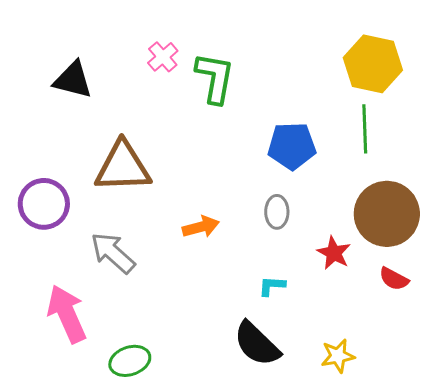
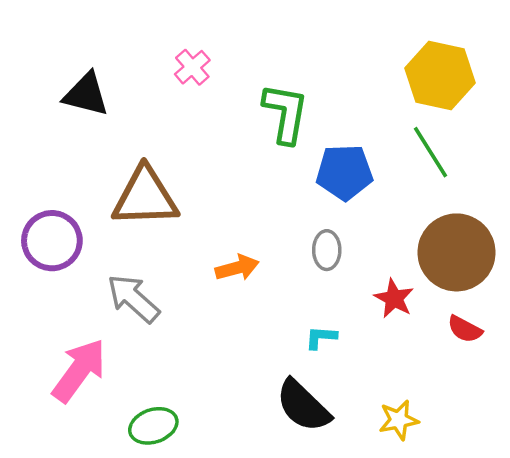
green L-shape: (215, 78) -> (285, 113), moved
green line: (365, 129) -> (431, 152), turned -30
pink arrow: (67, 314) -> (79, 370), turned 60

